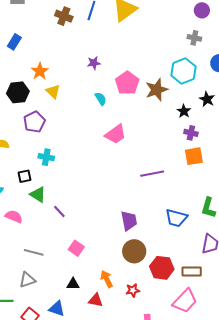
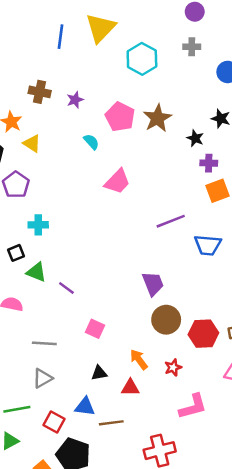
brown cross: (64, 16) -> (40, 92), moved
cyan hexagon: (183, 71) -> (142, 59), moved
blue trapezoid: (176, 218) -> (208, 245), moved

